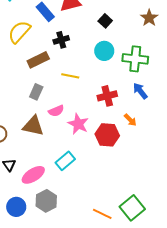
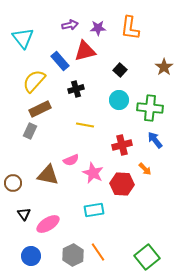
brown rectangle: (38, 60) -> (40, 109), moved
gray rectangle: (36, 92) -> (30, 131), moved
cyan rectangle: (65, 161) -> (94, 210), moved, turned 30
gray hexagon: (46, 201) -> (73, 255), moved
orange line: (102, 214) -> (98, 252), moved, turned 30

